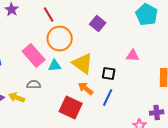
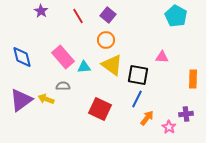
purple square: (98, 24) -> (108, 15), moved
orange circle: (60, 39) -> (106, 40), moved, size x0.7
black square: (109, 74) -> (138, 75), size x1.5
orange arrow: (86, 89) -> (147, 118), moved, turned 91

